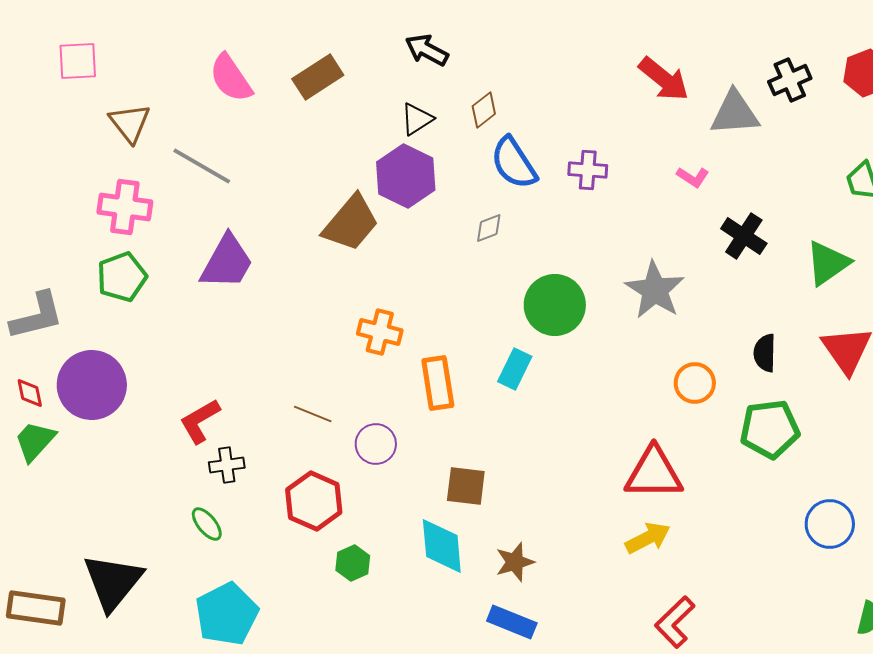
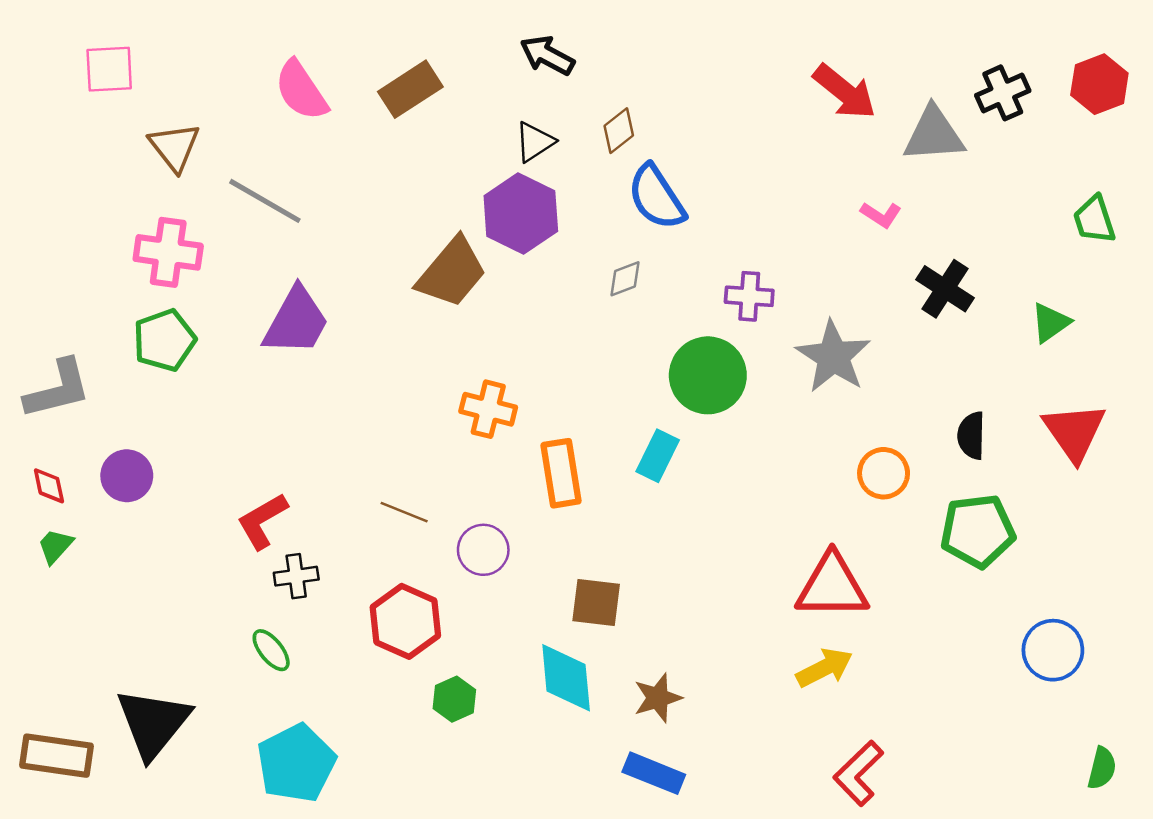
purple cross: (588, 170) -> (749, 296), moved
green triangle: (828, 263) -> (1050, 323), size x0.7
purple circle: (92, 385) -> (127, 476), size x0.6
green trapezoid: (35, 441) -> (55, 546), size x0.7

